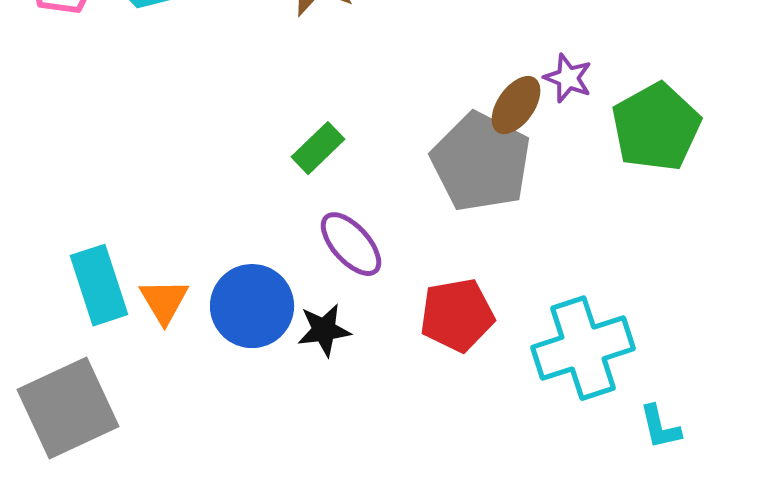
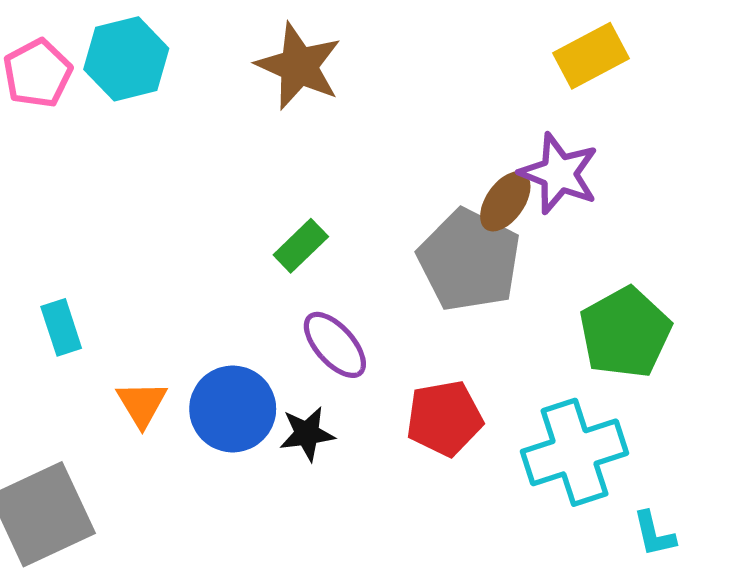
purple star: (568, 78) -> (559, 173), size x1.6
green pentagon: (656, 127) -> (625, 333), moved
cyan rectangle: (99, 285) -> (61, 327), moved, size x0.7

